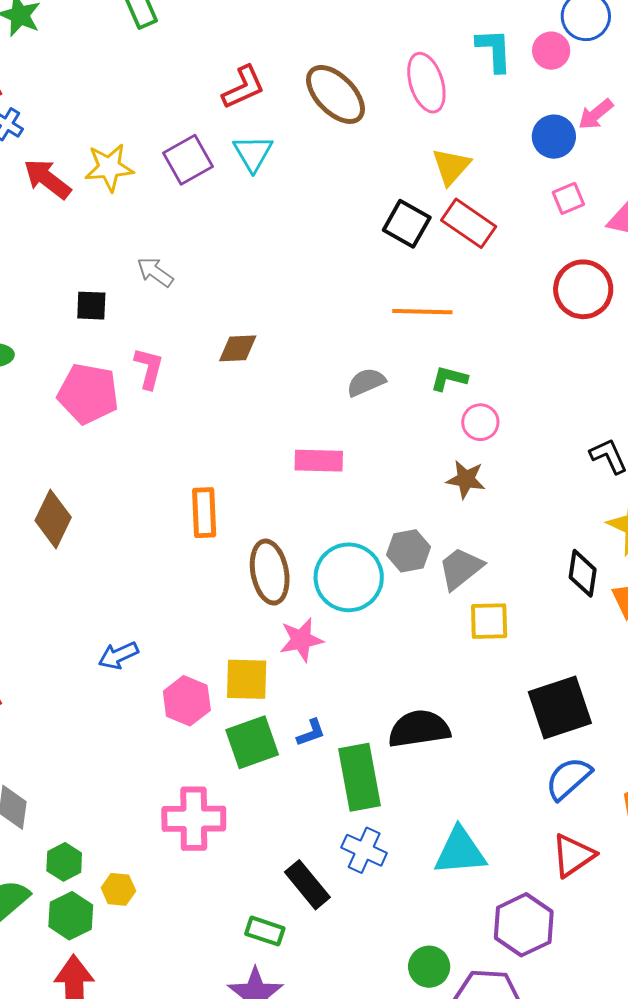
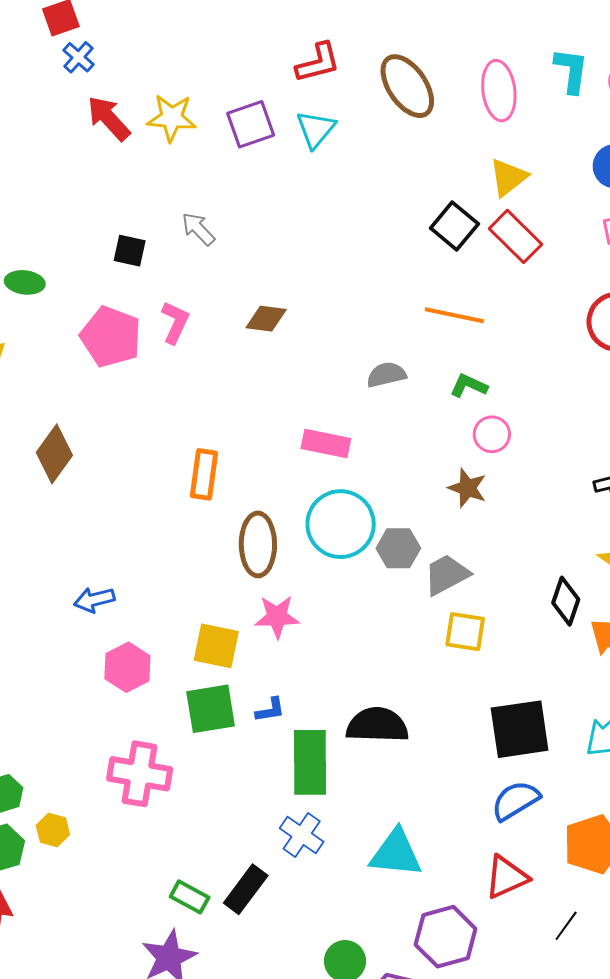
cyan circle: (349, 577) -> (341, 524), moved
pink hexagon: (187, 701) -> (127, 667), moved
black rectangle: (307, 885) -> (246, 889), moved, turned 66

